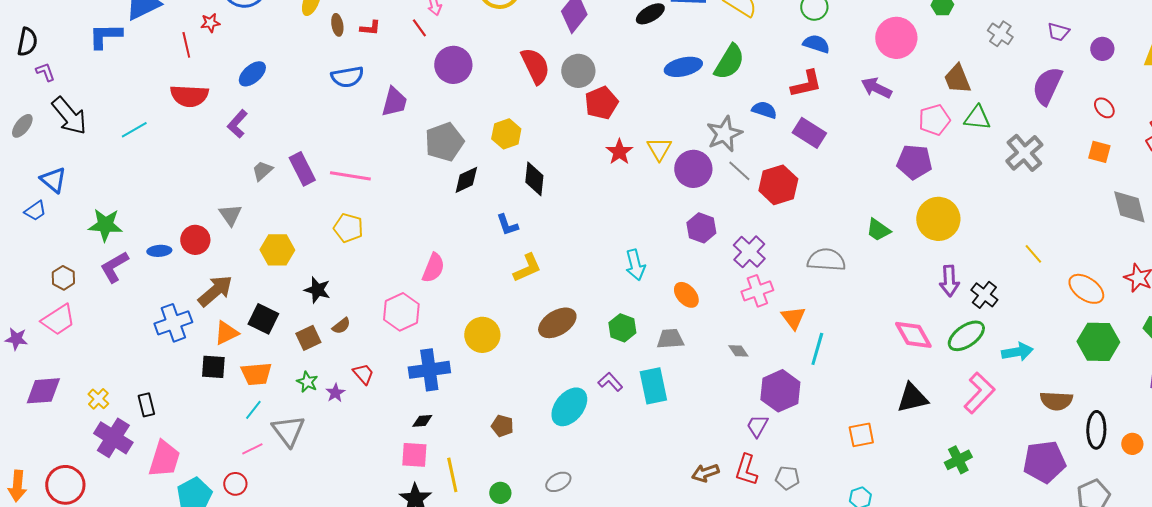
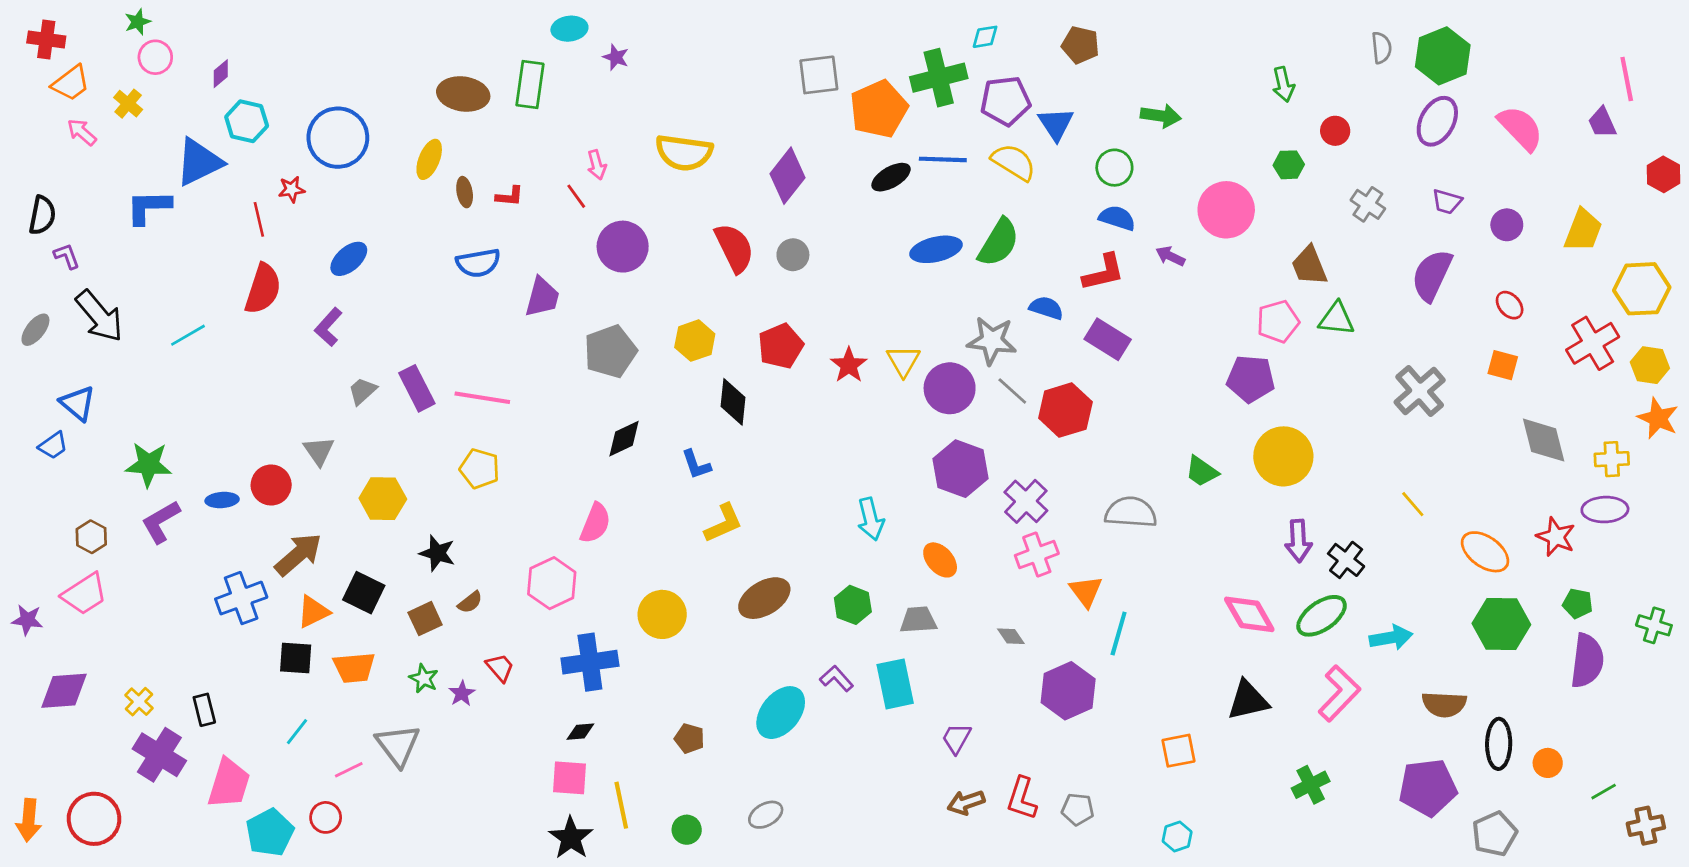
gray circle: (578, 71) -> (793, 255), size x0.7
purple arrow: (876, 88) -> (1170, 256), moved, size x0.7
red semicircle: (189, 96) -> (263, 289), turned -75
red pentagon: (601, 103) -> (781, 346), moved
gray star: (724, 134) -> (992, 341), turned 30
gray cross: (1024, 153) -> (1420, 391), moved
black diamond: (466, 180) -> (624, 439), moved
purple hexagon: (701, 228) -> (960, 469), size x1.4
cyan line: (253, 410) -> (297, 732), moved
purple trapezoid: (757, 426) -> (956, 738), moved

